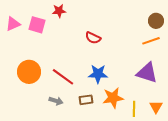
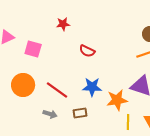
red star: (59, 11) -> (63, 24), moved
pink square: (37, 25) -> (33, 49), moved
orange star: (113, 98) -> (117, 100), moved

